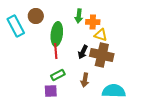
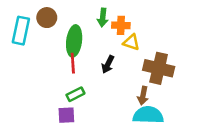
cyan rectangle: (16, 26) -> (21, 31), turned 40
brown cross: (102, 55) -> (159, 68), moved
brown arrow: (85, 80) -> (143, 96), moved

